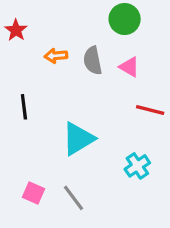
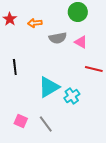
orange arrow: (56, 56) -> (35, 23), moved
gray semicircle: (93, 61) -> (58, 38), turned -90
cyan cross: (137, 166) -> (72, 96), moved

